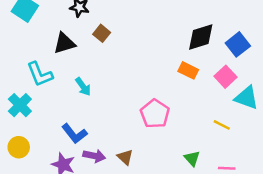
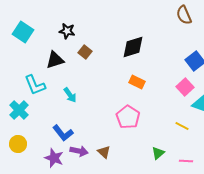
black diamond: (201, 37) -> (133, 47), moved
orange rectangle: (188, 70) -> (137, 82), moved
green triangle: (192, 158) -> (158, 153), turned 32

